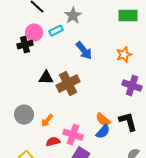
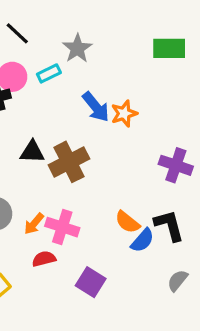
orange star: (124, 55) -> (124, 114), moved
blue semicircle: (103, 132) -> (142, 240), moved
pink cross: (73, 135) -> (62, 227), moved

